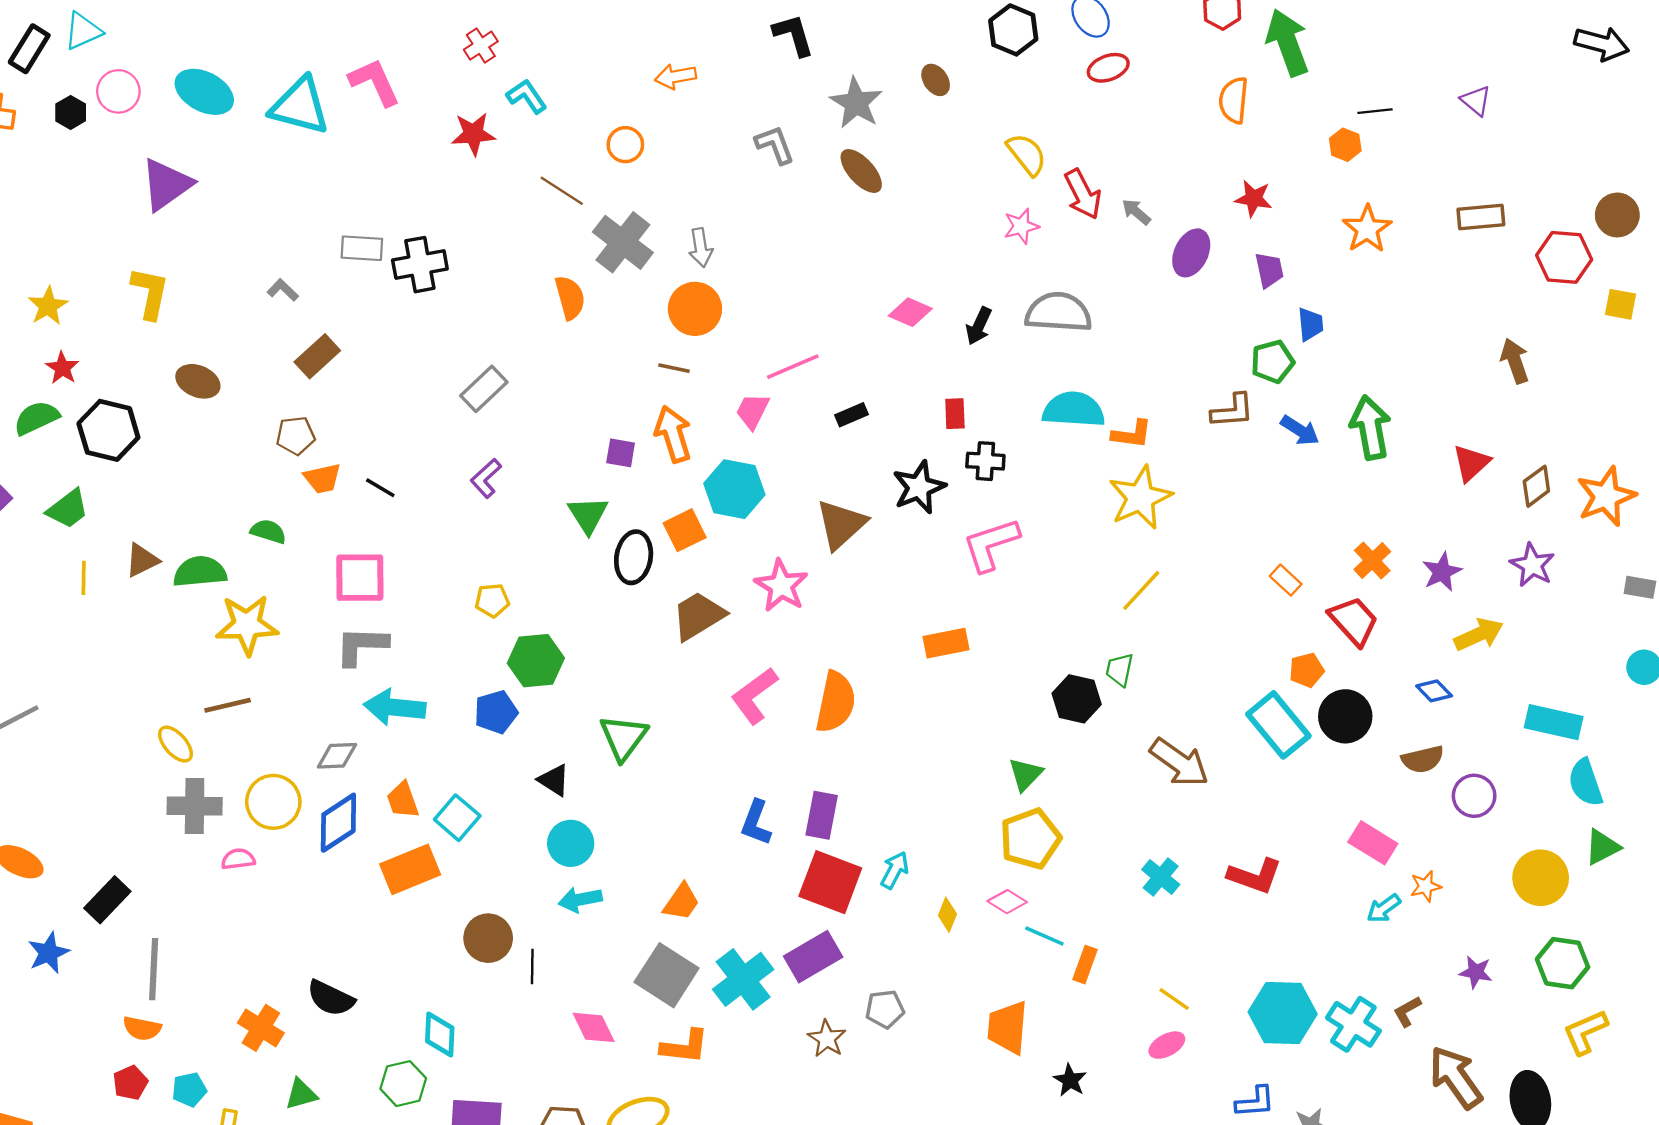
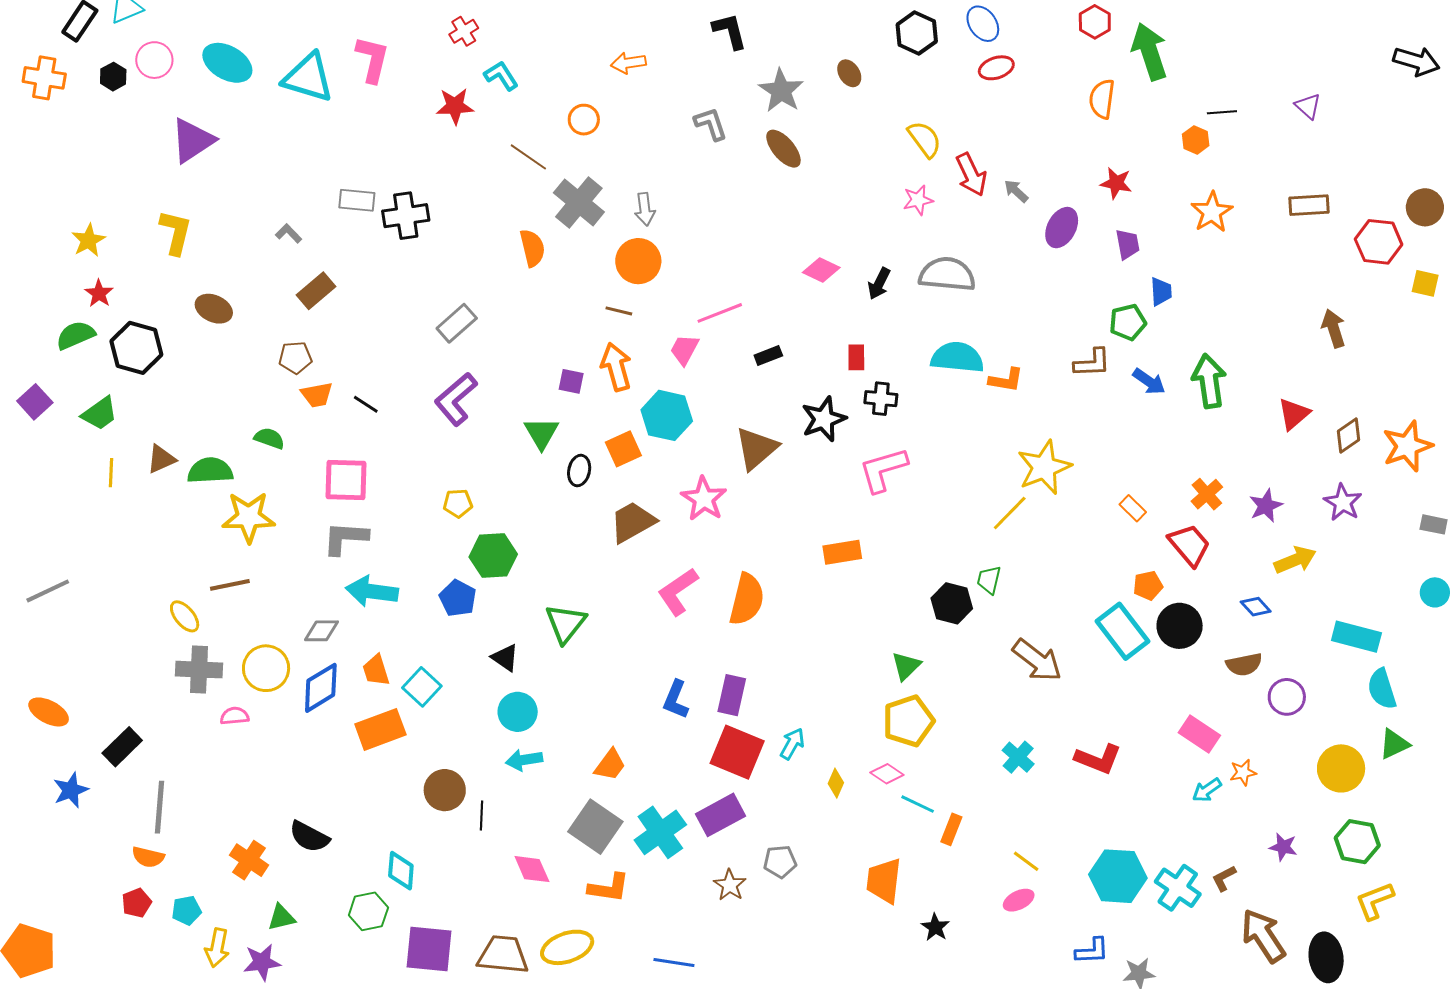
pink L-shape: (375, 82) -> (372, 59), turned 36
purple L-shape: (486, 478) -> (456, 399), size x1.6
yellow star: (1140, 498) -> (1044, 467), moved
black ellipse: (634, 557) -> (579, 470), size x0.7
blue pentagon: (496, 712) -> (458, 598), turned -30

